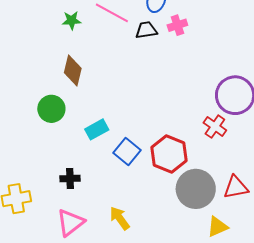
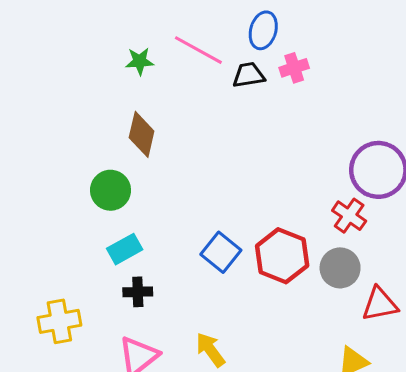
cyan rectangle: (97, 129) -> (125, 249), moved
gray circle: (196, 189) -> (340, 268), moved, size x0.7

